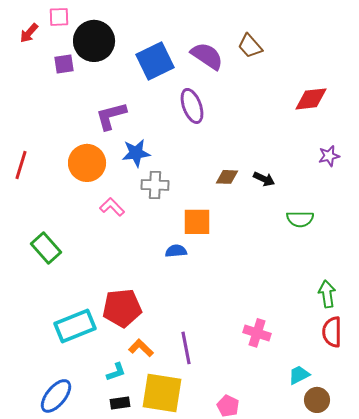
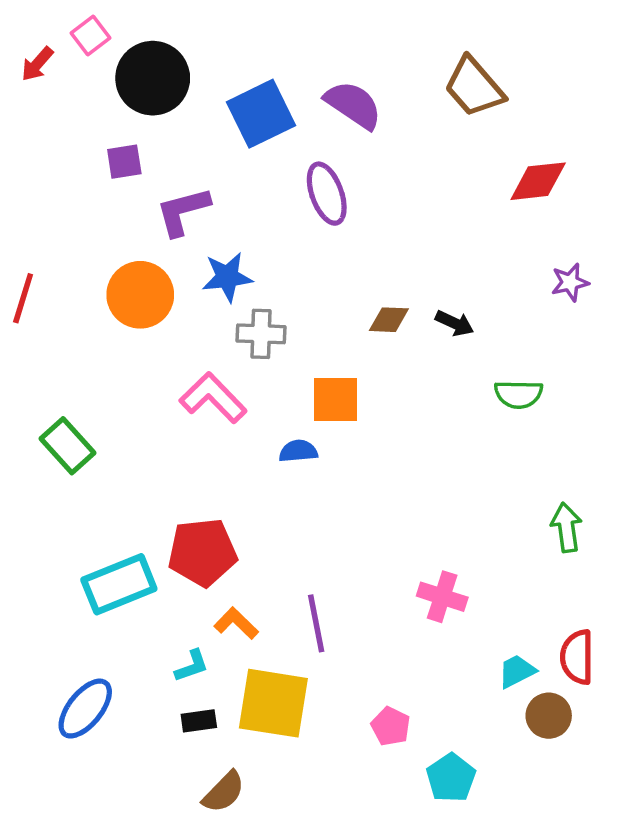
pink square: (59, 17) -> (91, 36), turned -35
brown trapezoid: (250, 46) -> (474, 87), moved, size x1.4
purple square: (64, 64) -> (124, 162), moved
pink L-shape: (112, 207) -> (213, 398), moved, size x1.5
red semicircle: (332, 332) -> (577, 657), moved

